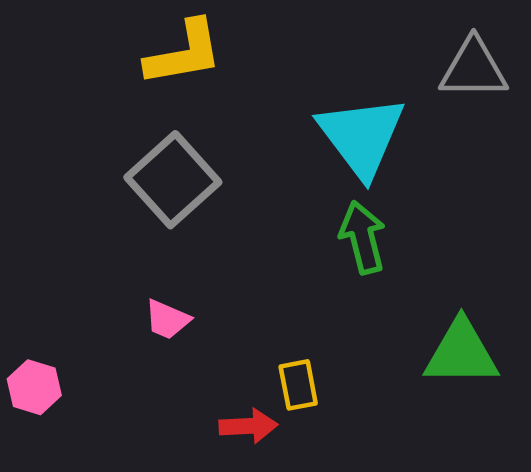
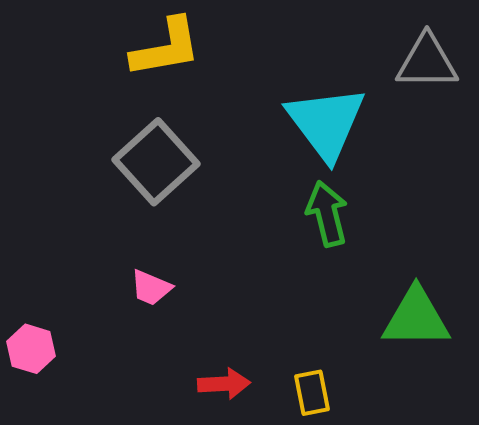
yellow rectangle: (298, 385) -> (312, 393), moved

